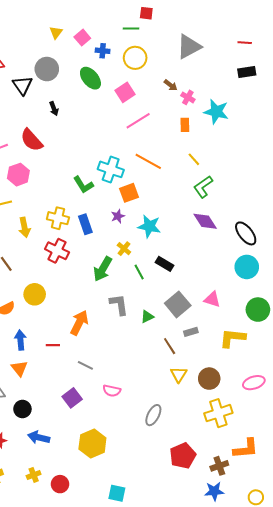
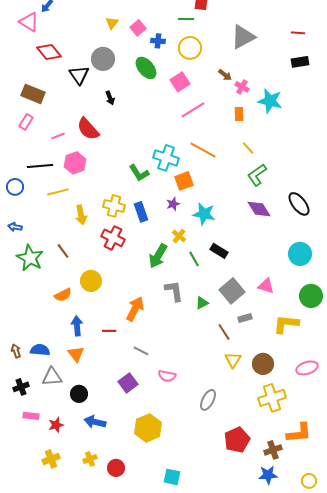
black ellipse: (246, 233) -> (299, 204), moved

